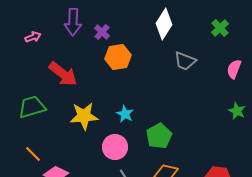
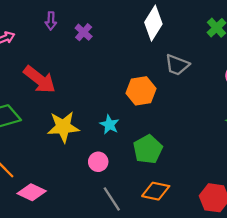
purple arrow: (73, 22) -> (51, 21), size x0.6
orange hexagon: (118, 57) -> (141, 91), moved
pink circle: (115, 147) -> (98, 162), size x0.7

